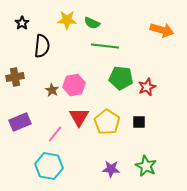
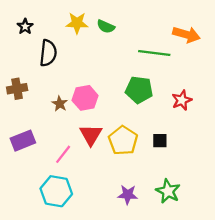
green line: (105, 46) -> (154, 53), moved
red star: (147, 87) -> (182, 100), moved

